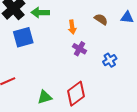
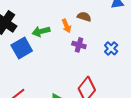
green arrow: (40, 13) -> (41, 31), moved
brown semicircle: (101, 19) -> (84, 17), moved

